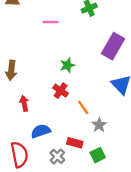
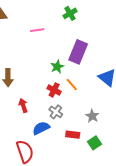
purple rectangle: (113, 46) -> (78, 52), moved
orange line: (83, 107) -> (72, 85), moved
gray cross: (57, 156) -> (56, 112), moved

